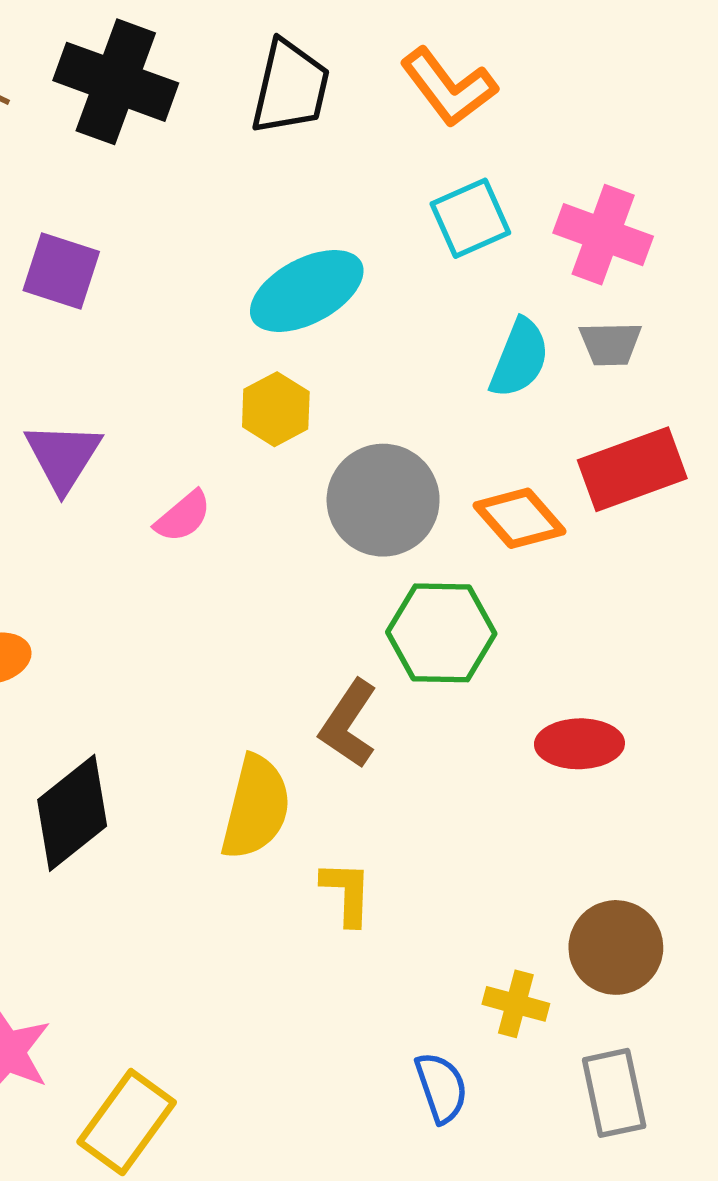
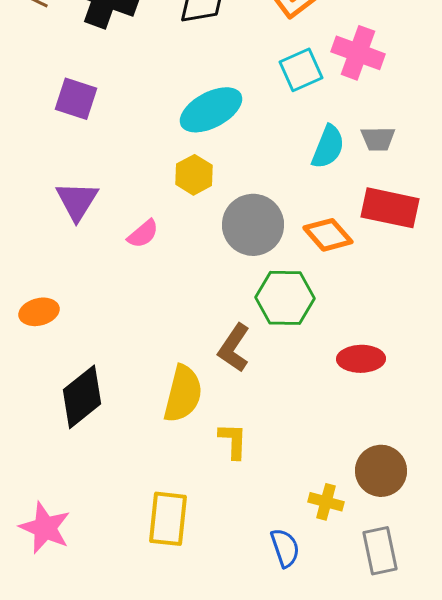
pink cross: (603, 235) -> (358, 53), moved
red rectangle: (632, 469) -> (390, 208), turned 32
yellow rectangle: (127, 1122) -> (168, 519), moved, turned -30

